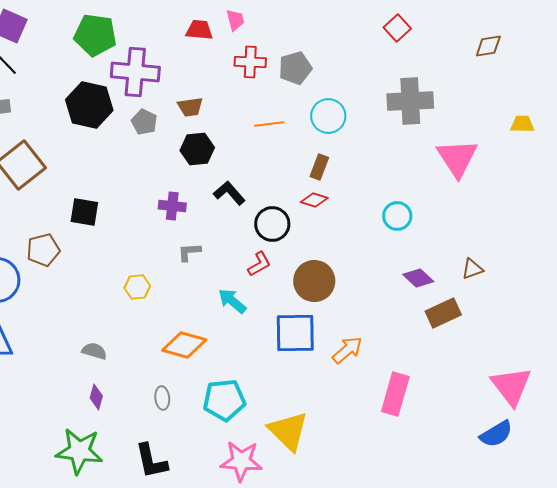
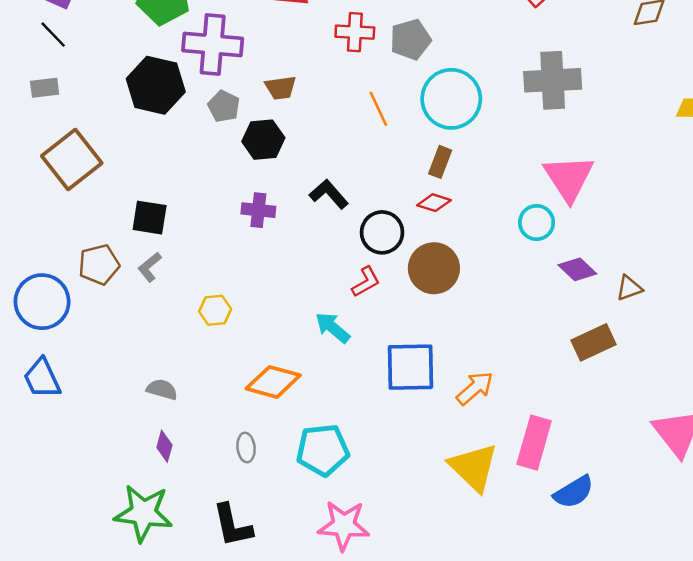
cyan circle: (328, 116) -> (451, 99), size x1.4
orange line: (269, 124) -> (378, 109), turned 72
black hexagon: (197, 149) -> (263, 140), moved
pink triangle: (457, 158) -> (569, 178), moved
gray L-shape: (189, 252) -> (150, 267), moved, turned -35
purple diamond: (418, 278) -> (577, 269), moved
brown circle: (314, 281) -> (434, 268), moved
yellow triangle: (288, 431) -> (474, 467), moved
blue semicircle: (496, 434) -> (574, 492), moved

